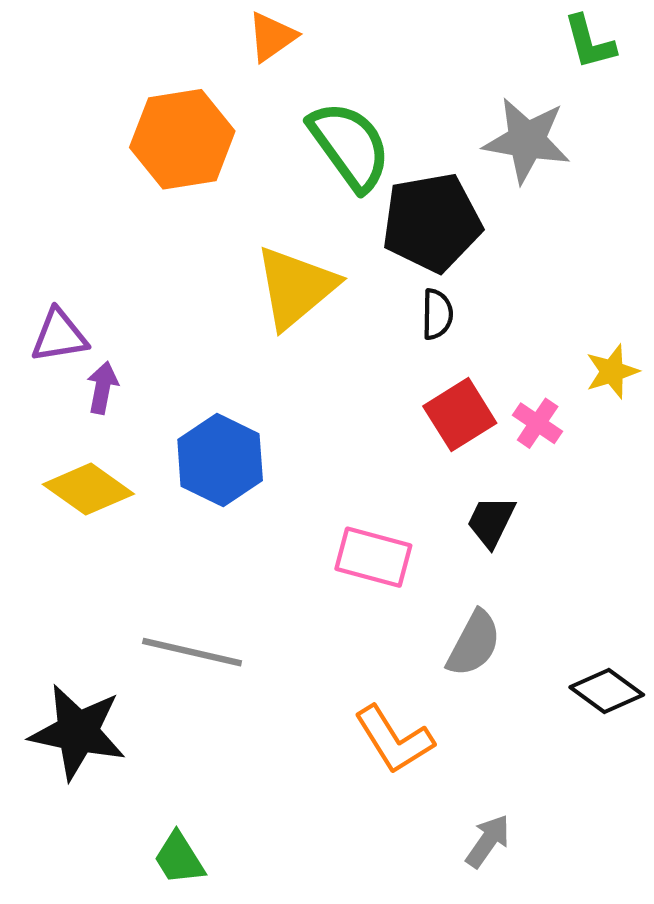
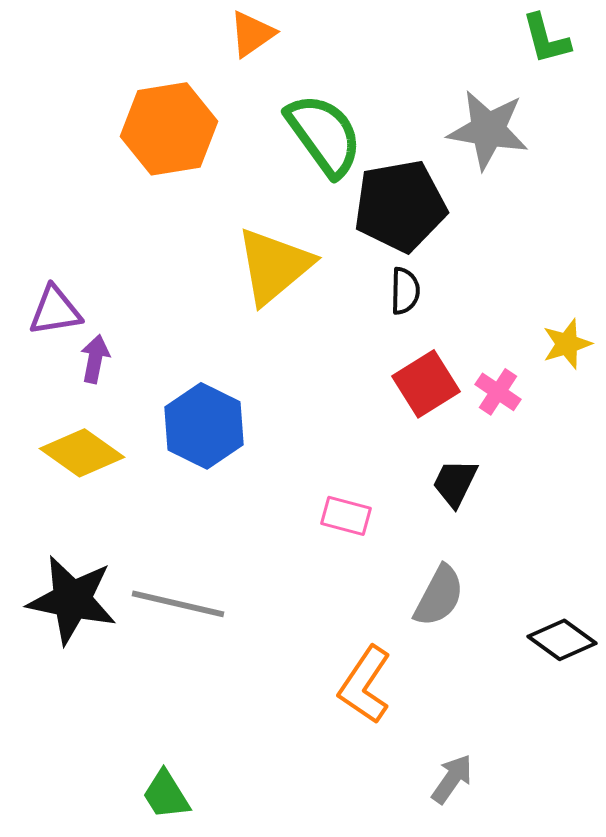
pink rectangle: (373, 557) -> (346, 516), size x0.7
black star: (78, 732) -> (72, 600), moved
orange L-shape: (394, 740) -> (365, 685), turned 66

